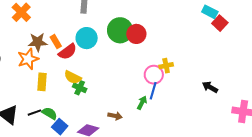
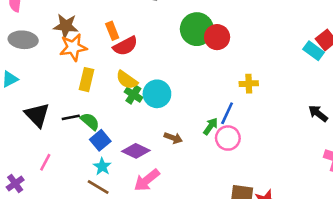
cyan rectangle: (210, 12) -> (314, 51), moved
cyan circle: (87, 38) -> (157, 94), moved
brown star: (38, 42) -> (66, 26), moved
pink circle: (154, 75) -> (228, 138), moved
black arrow: (210, 87) -> (318, 113), moved

